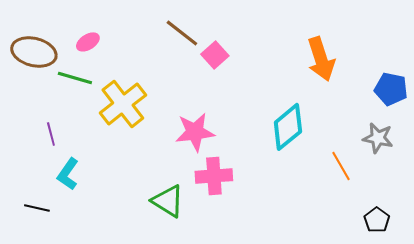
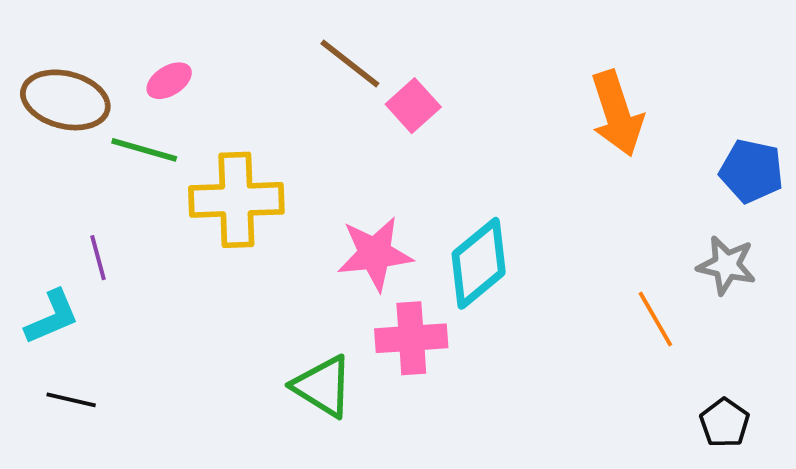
yellow cross: (123, 104) -> (236, 200), turned 36
cyan diamond: (288, 127) -> (479, 263), moved
cyan L-shape: (68, 174) -> (52, 317), moved, turned -148

